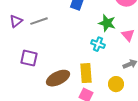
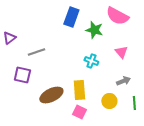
gray line: (39, 21) -> (36, 52), moved
green star: (107, 23) -> (94, 30), moved

